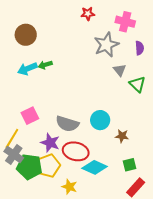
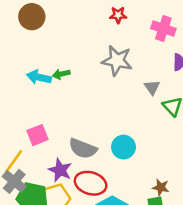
brown circle: (26, 35) -> (32, 17), moved
gray star: (106, 45) -> (117, 61), moved, turned 30
cyan arrow: (27, 69) -> (39, 77), turned 30
brown star: (122, 136) -> (161, 187), moved

